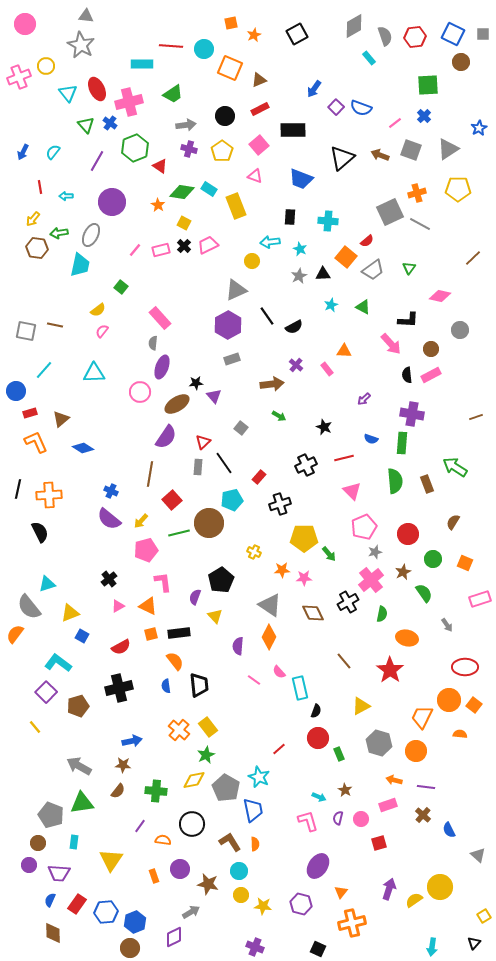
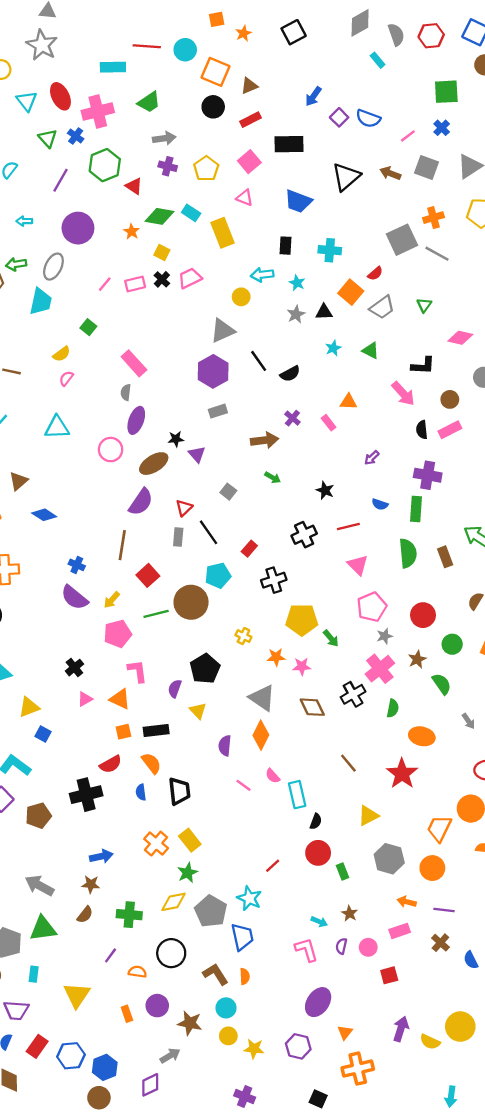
black circle: (225, 116) -> (213, 107), moved
red semicircle: (121, 647) -> (111, 764), moved
yellow semicircle: (414, 900) -> (430, 1042), turned -120

